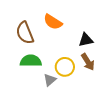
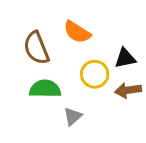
brown arrow: (88, 62) -> (128, 90), turned 114
yellow circle: (65, 67) -> (95, 74), moved

